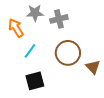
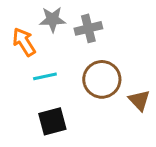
cyan line: (30, 51) -> (45, 76), turned 42

